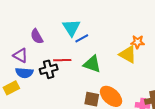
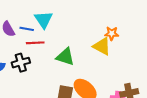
blue line: (82, 38) -> (27, 29), moved, turned 40
red line: (62, 60) -> (35, 43), moved

